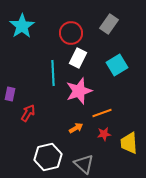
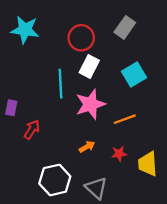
cyan star: (22, 26) -> (25, 30), turned -30
orange line: (102, 113) -> (125, 119), moved

